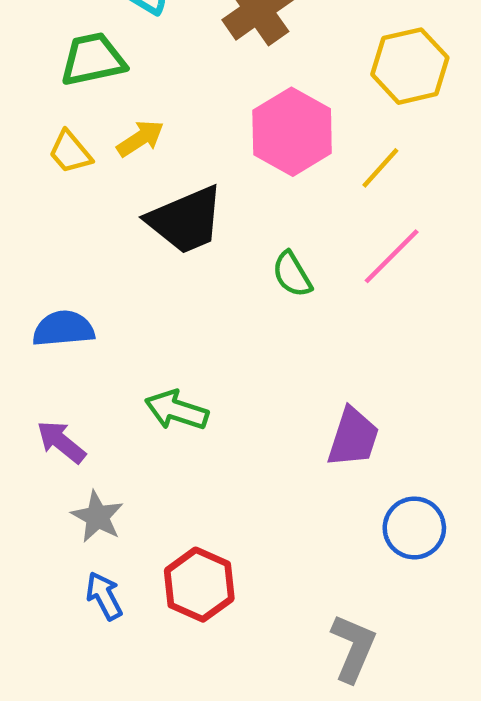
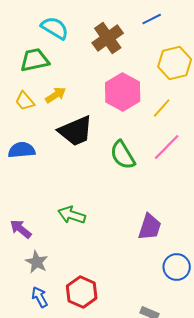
green semicircle: (292, 274) -> (123, 155), size x1.4
blue semicircle: (63, 329) -> (22, 150), moved

